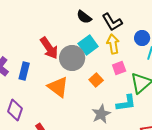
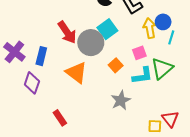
yellow arrow: (113, 44) -> (150, 28), moved
cyan L-shape: (126, 103) -> (142, 76), moved
purple diamond: (15, 110) -> (32, 83), moved

